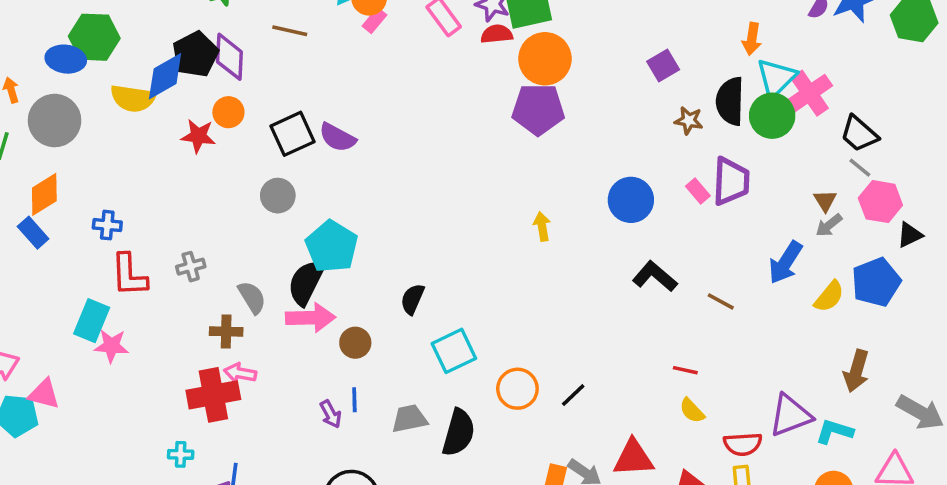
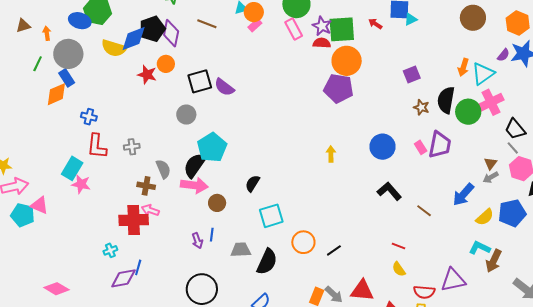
cyan triangle: (776, 78) -> (483, 74), moved
blue rectangle: (33, 233) -> (67, 78), moved
cyan L-shape: (834, 431) -> (480, 248), moved
cyan cross: (181, 454) -> (110, 250), turned -32

